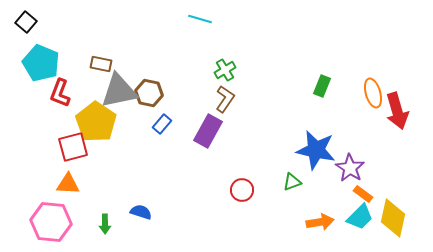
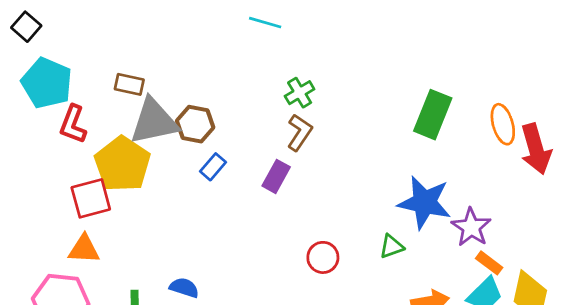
green rectangle: (322, 86) -> (433, 115), size x1.6
purple rectangle: (208, 131) -> (276, 176), size x0.7

